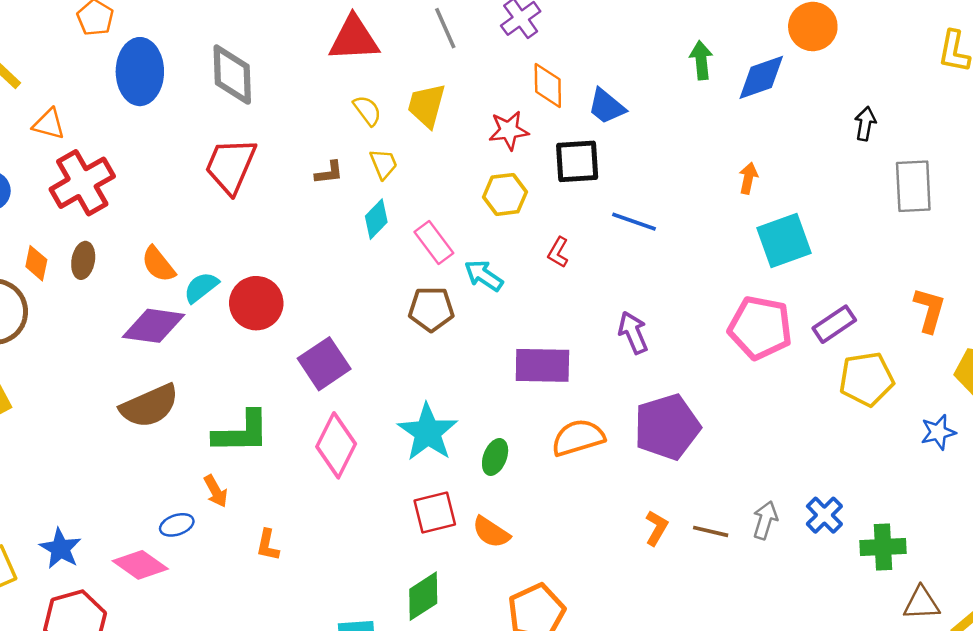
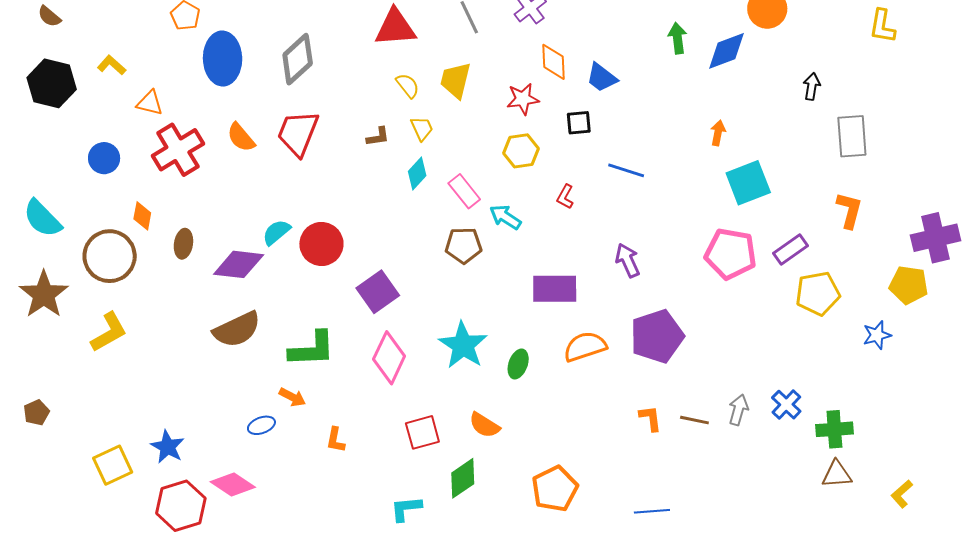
gray diamond: (232, 75) -> (298, 59), turned 51
black square: (577, 161) -> (579, 123), size x0.7
brown ellipse: (83, 260) -> (183, 244), moved
orange semicircle: (158, 264) -> (241, 137), moved
orange L-shape: (929, 310) -> (849, 210), moved
orange arrow: (216, 491) -> (292, 397), turned -32
red square: (435, 513) -> (422, 432), moved
orange L-shape: (656, 528) -> (650, 418), turned -36
orange semicircle: (491, 532) -> (484, 425), moved
pink diamond: (140, 565) -> (233, 484), moved
brown triangle: (921, 603) -> (837, 474), moved

